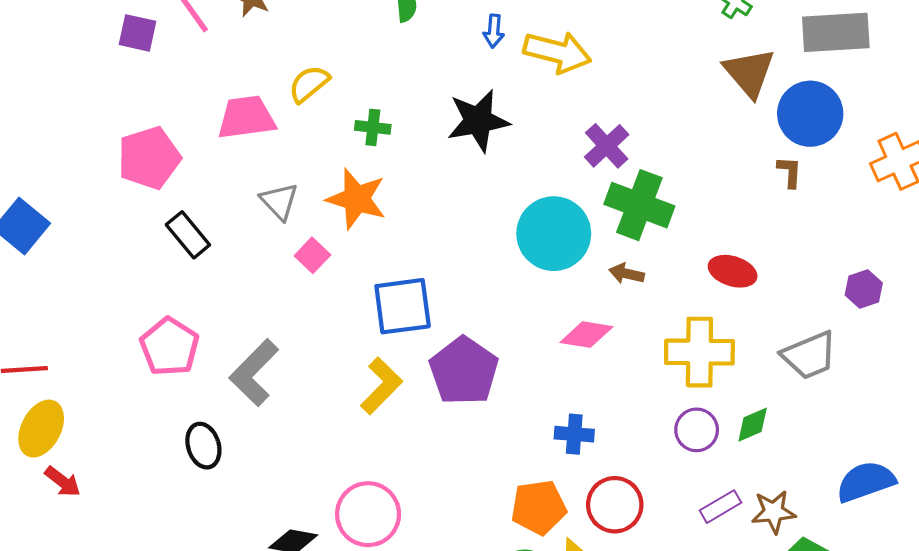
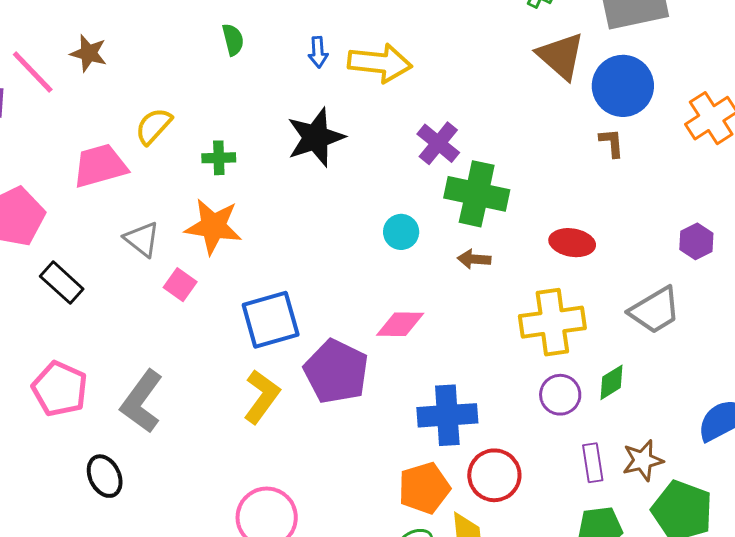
cyan circle: (554, 234) -> (401, 232), size x0.5
pink diamond: (586, 335) -> (400, 324), moved
blue cross: (574, 434) -> (447, 415), size x1.6
purple rectangle: (720, 507) -> (593, 463), turned -60

